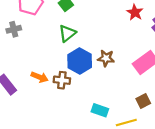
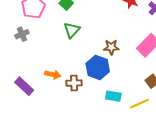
blue hexagon: (80, 61) -> (98, 67), moved
brown cross: (62, 80) -> (74, 83), moved

